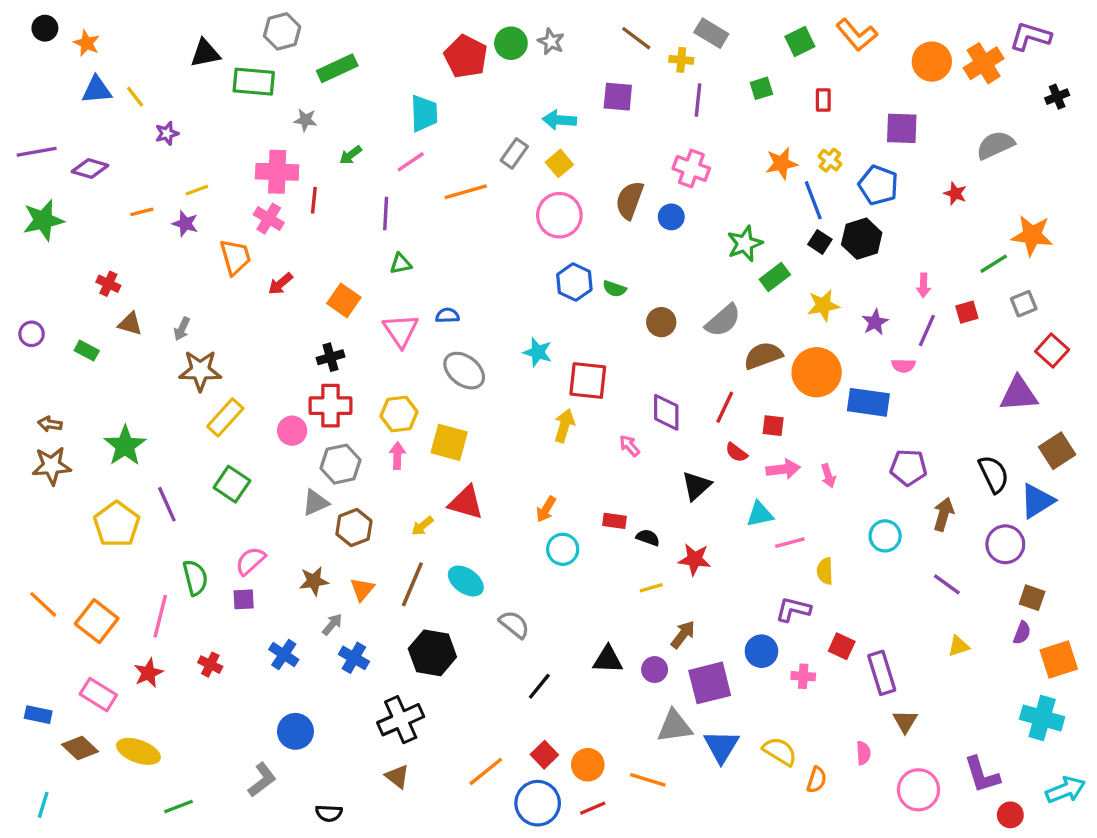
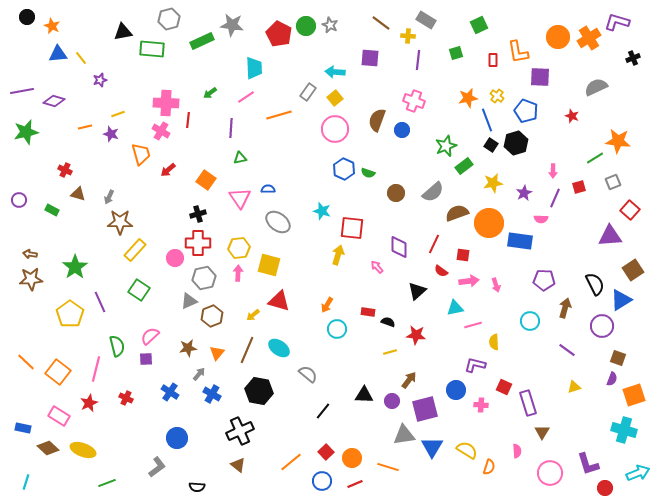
orange L-shape: (857, 35) -> (518, 52), moved, turned 30
gray star: (305, 120) -> (232, 25), moved, size x1.6
blue circle: (538, 803) -> (322, 481), size x0.7

